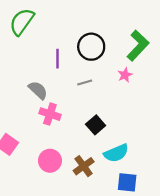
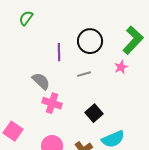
green semicircle: (22, 22) -> (26, 18), size x0.6

